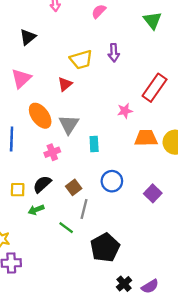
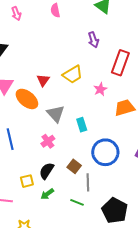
pink semicircle: (99, 11) -> (55, 10), turned -40
purple arrow: (114, 53) -> (93, 40), moved
yellow trapezoid: (81, 60) -> (73, 74), moved
orange ellipse: (40, 116) -> (27, 99), moved
blue circle: (112, 181) -> (105, 152), size x1.4

